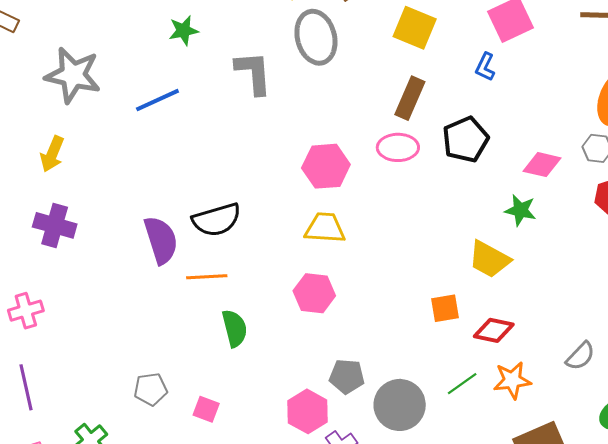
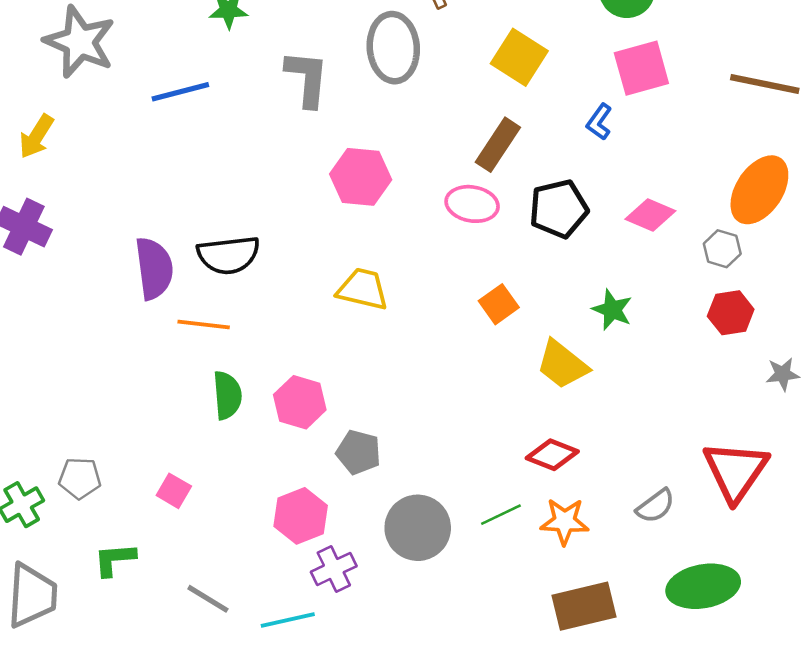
pink diamond: (542, 165) -> (650, 215), moved
pink hexagon: (326, 166) -> (361, 177), moved
pink hexagon: (314, 293) -> (300, 402), moved
orange square: (445, 308) -> (499, 304), moved, turned -36
gray pentagon: (347, 376) -> (358, 452), moved
gray pentagon: (151, 389) -> (80, 478), moved

